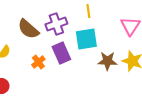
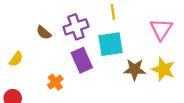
brown semicircle: (28, 29) -> (44, 33), size x0.6
orange cross: (38, 62) -> (55, 82), moved

